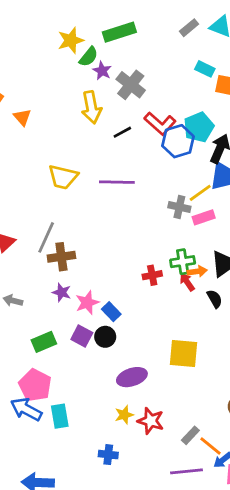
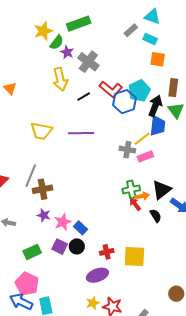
gray rectangle: (189, 28) -> (131, 30), moved
cyan rectangle: (205, 69) -> (150, 39), moved
red cross: (152, 275) -> (107, 252), moved

